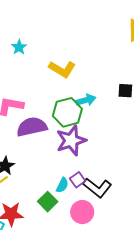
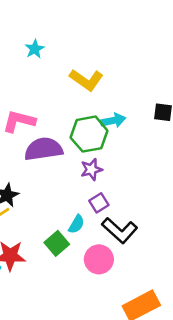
purple star: (71, 140) -> (91, 169), size x0.6
purple square: (78, 180) -> (99, 203), moved

